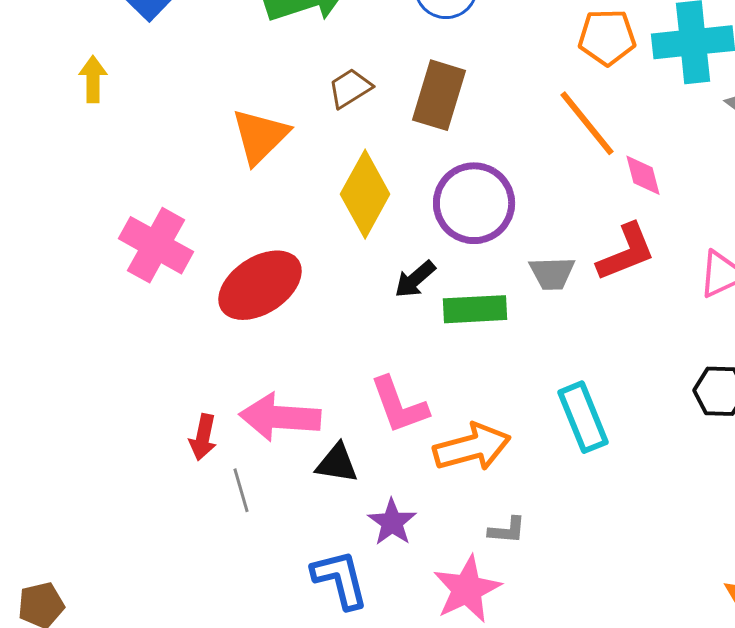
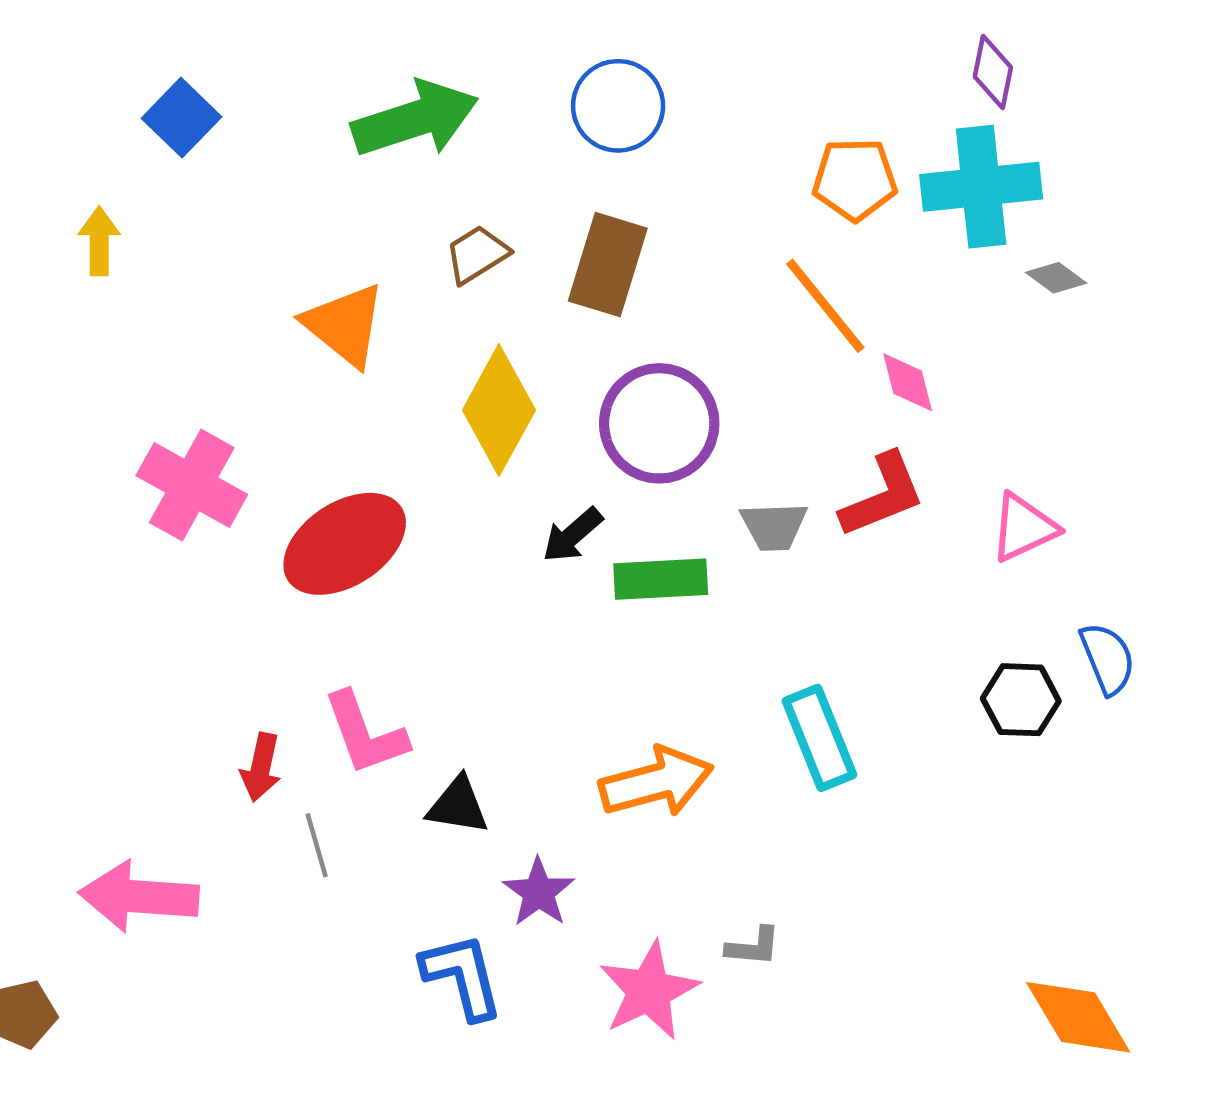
orange triangle: (260, 136) -> (345, 325), turned -36
pink L-shape: (399, 405) -> (365, 733), moved
pink arrow: (280, 417) -> (139, 897), moved
gray L-shape: (507, 530) -> (753, 947), moved

